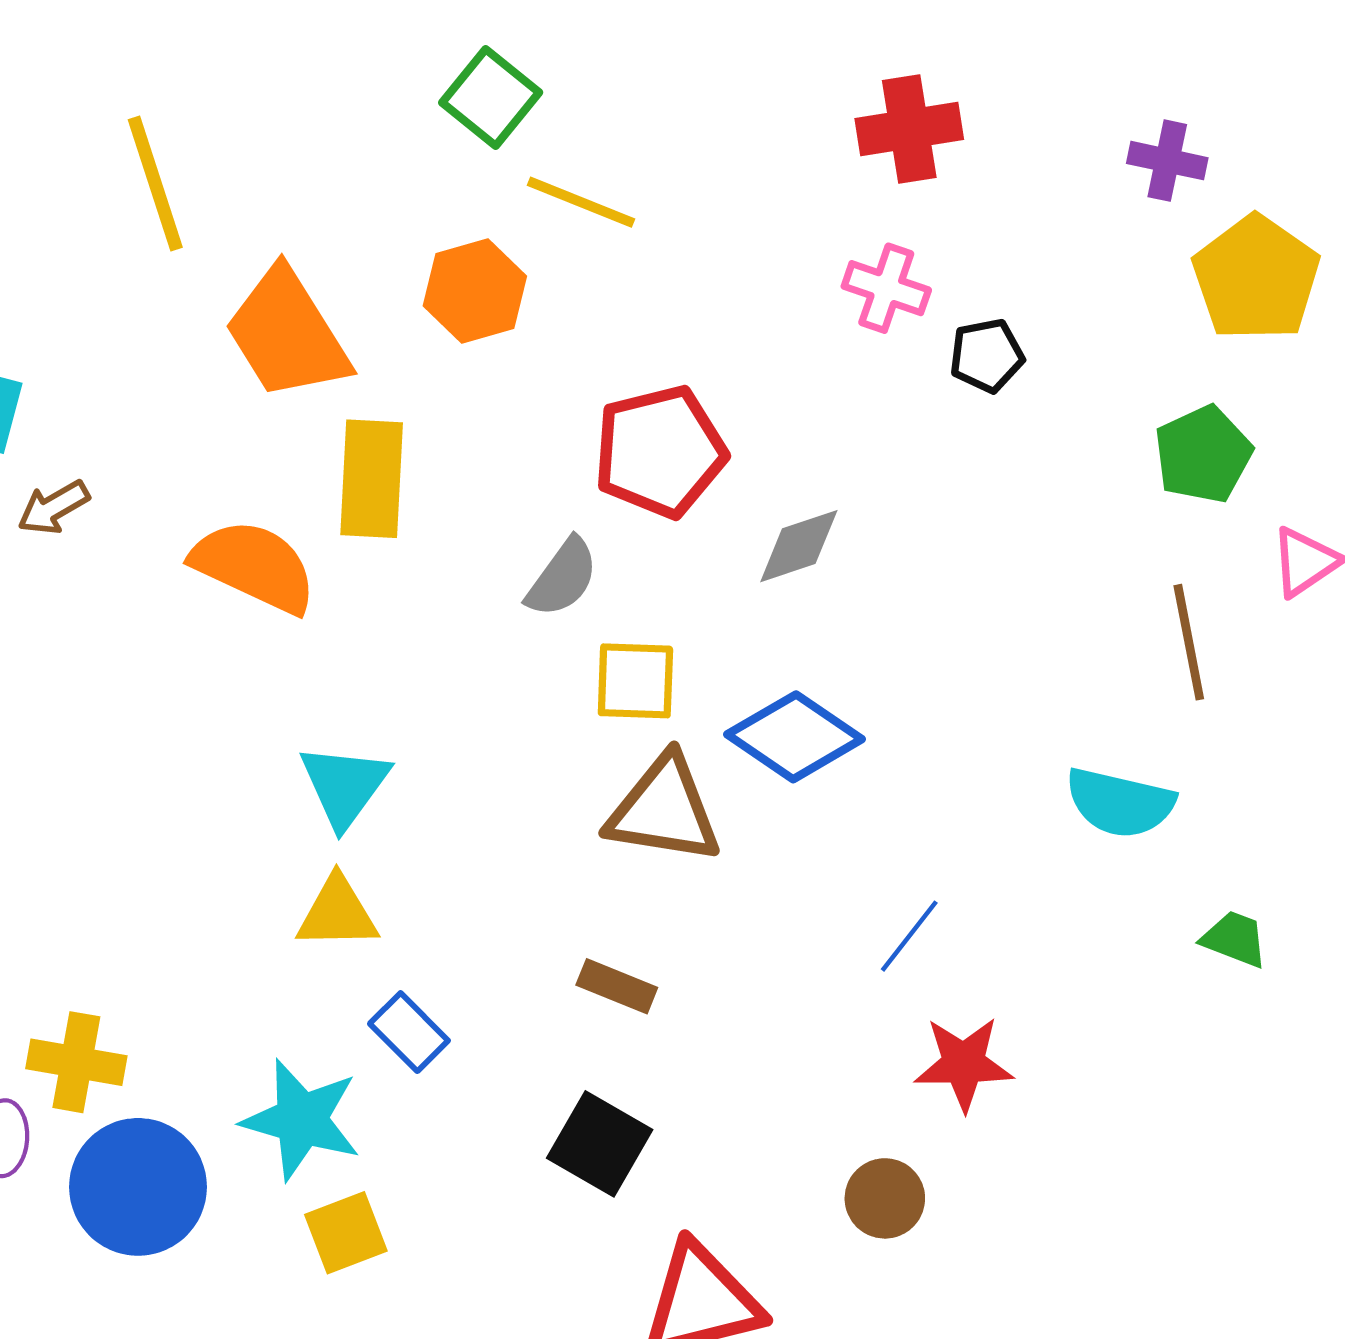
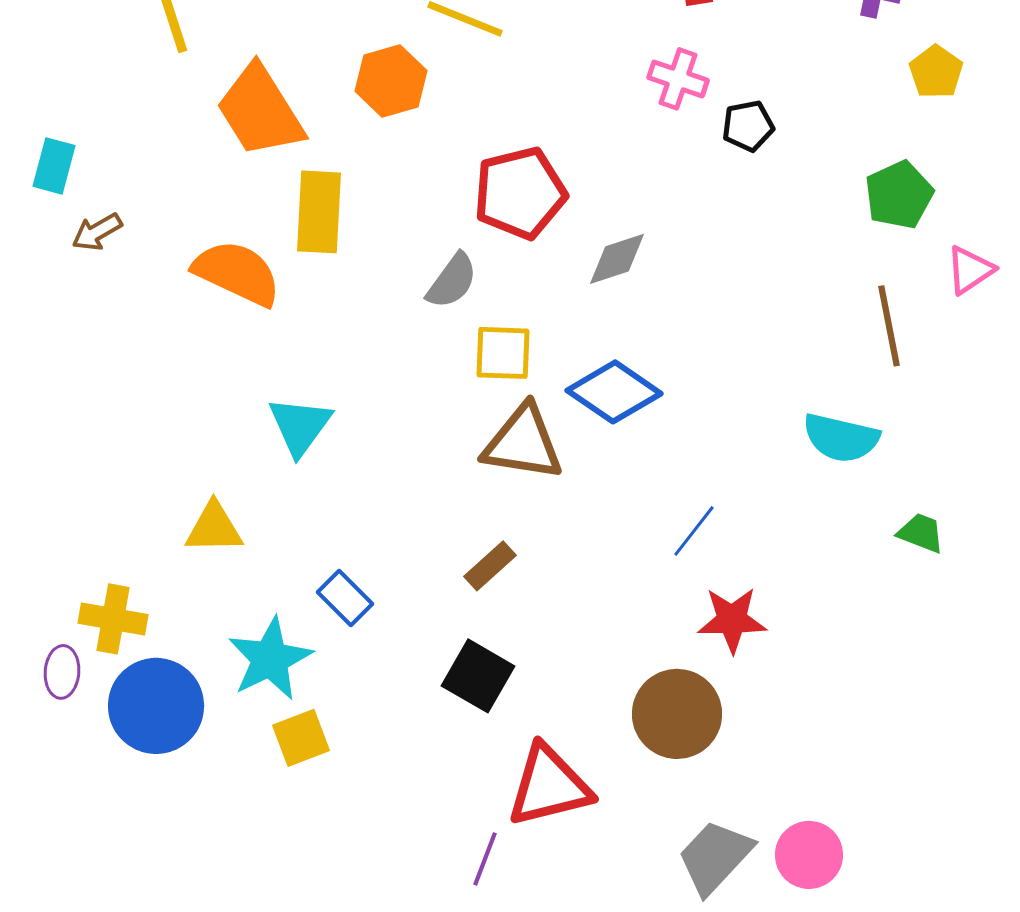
yellow pentagon: (1256, 278) -> (936, 72), size x0.6
yellow triangle: (337, 913) -> (214, 528), moved
brown rectangle: (617, 986) -> (490, 566), turned -64
cyan star: (301, 1120) -> (270, 659), turned 30
brown circle: (885, 1198) -> (677, 714), size x1.6

